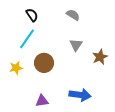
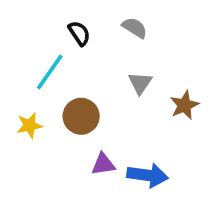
black semicircle: (32, 15) -> (79, 33), moved
purple triangle: (42, 101) -> (103, 164), moved

